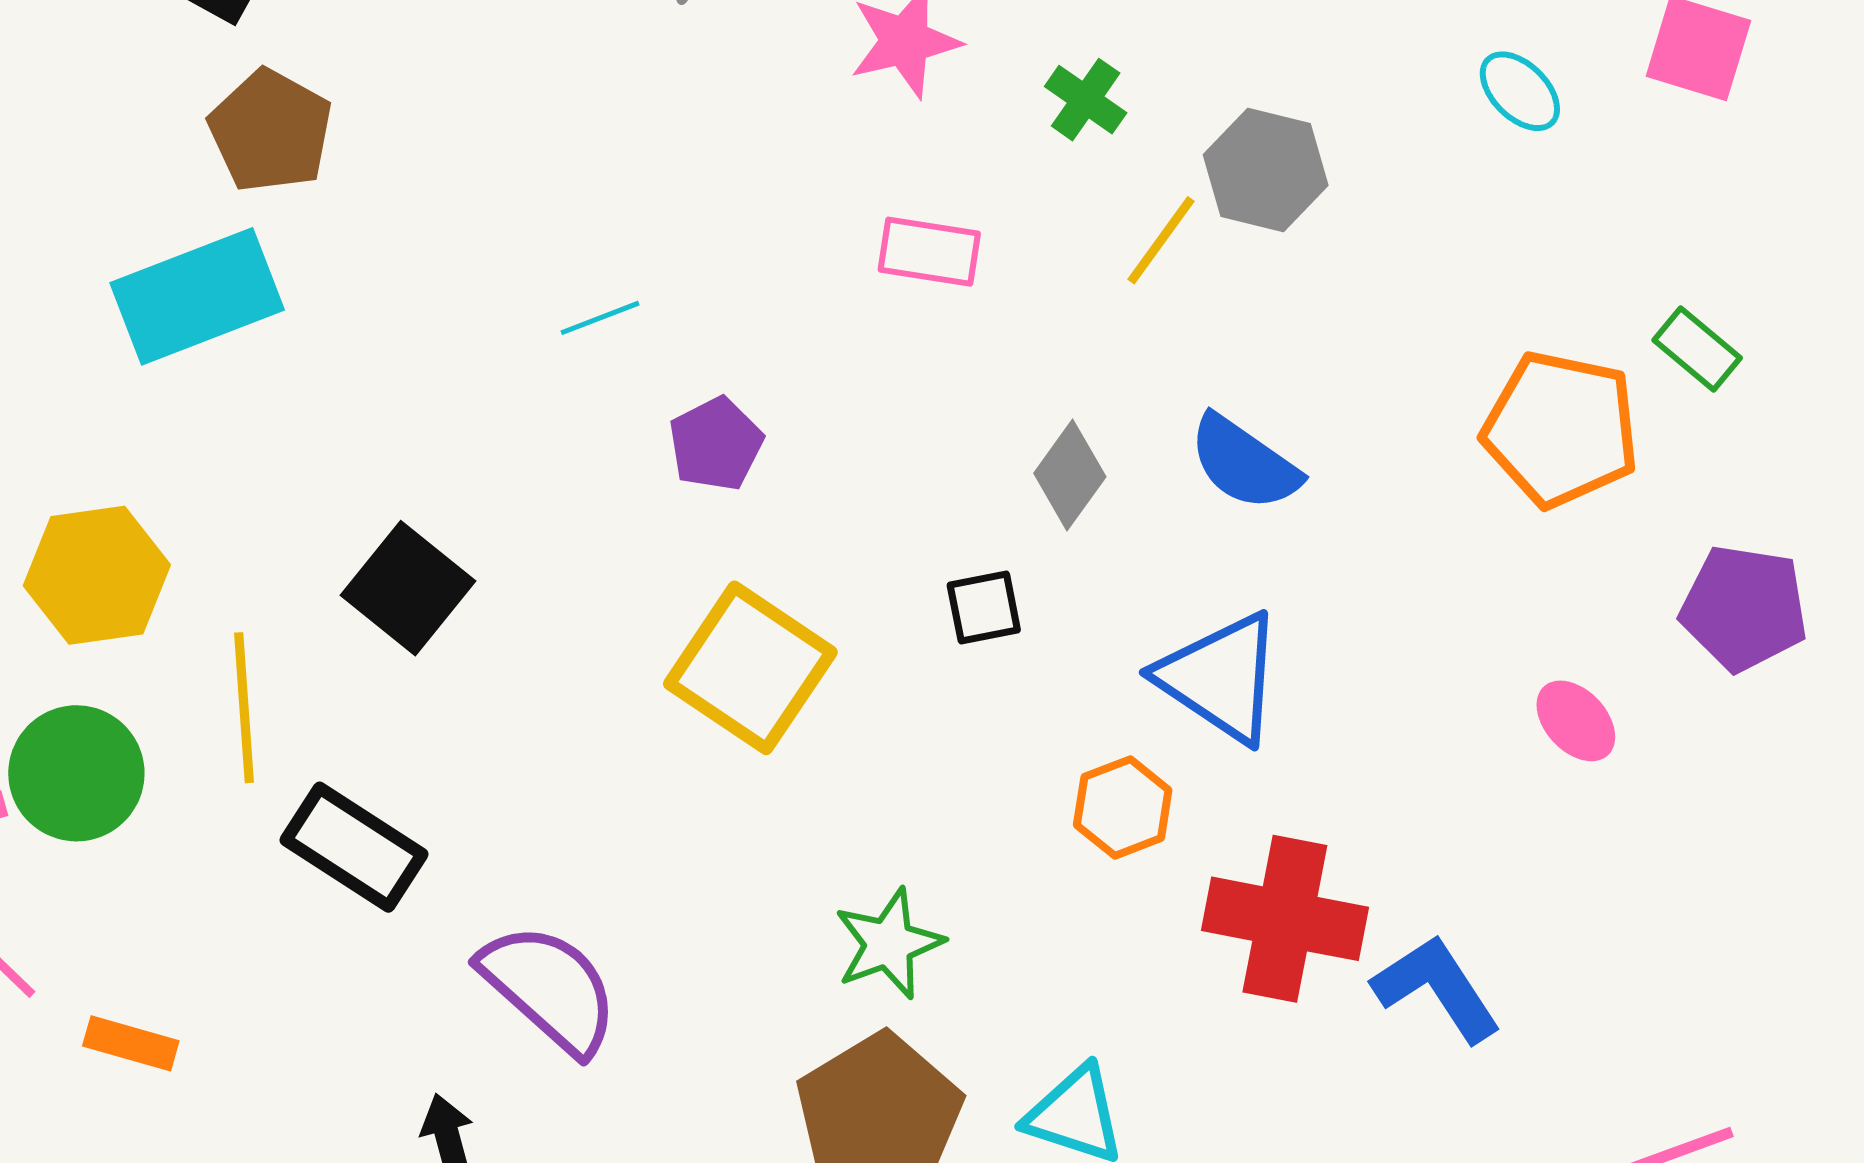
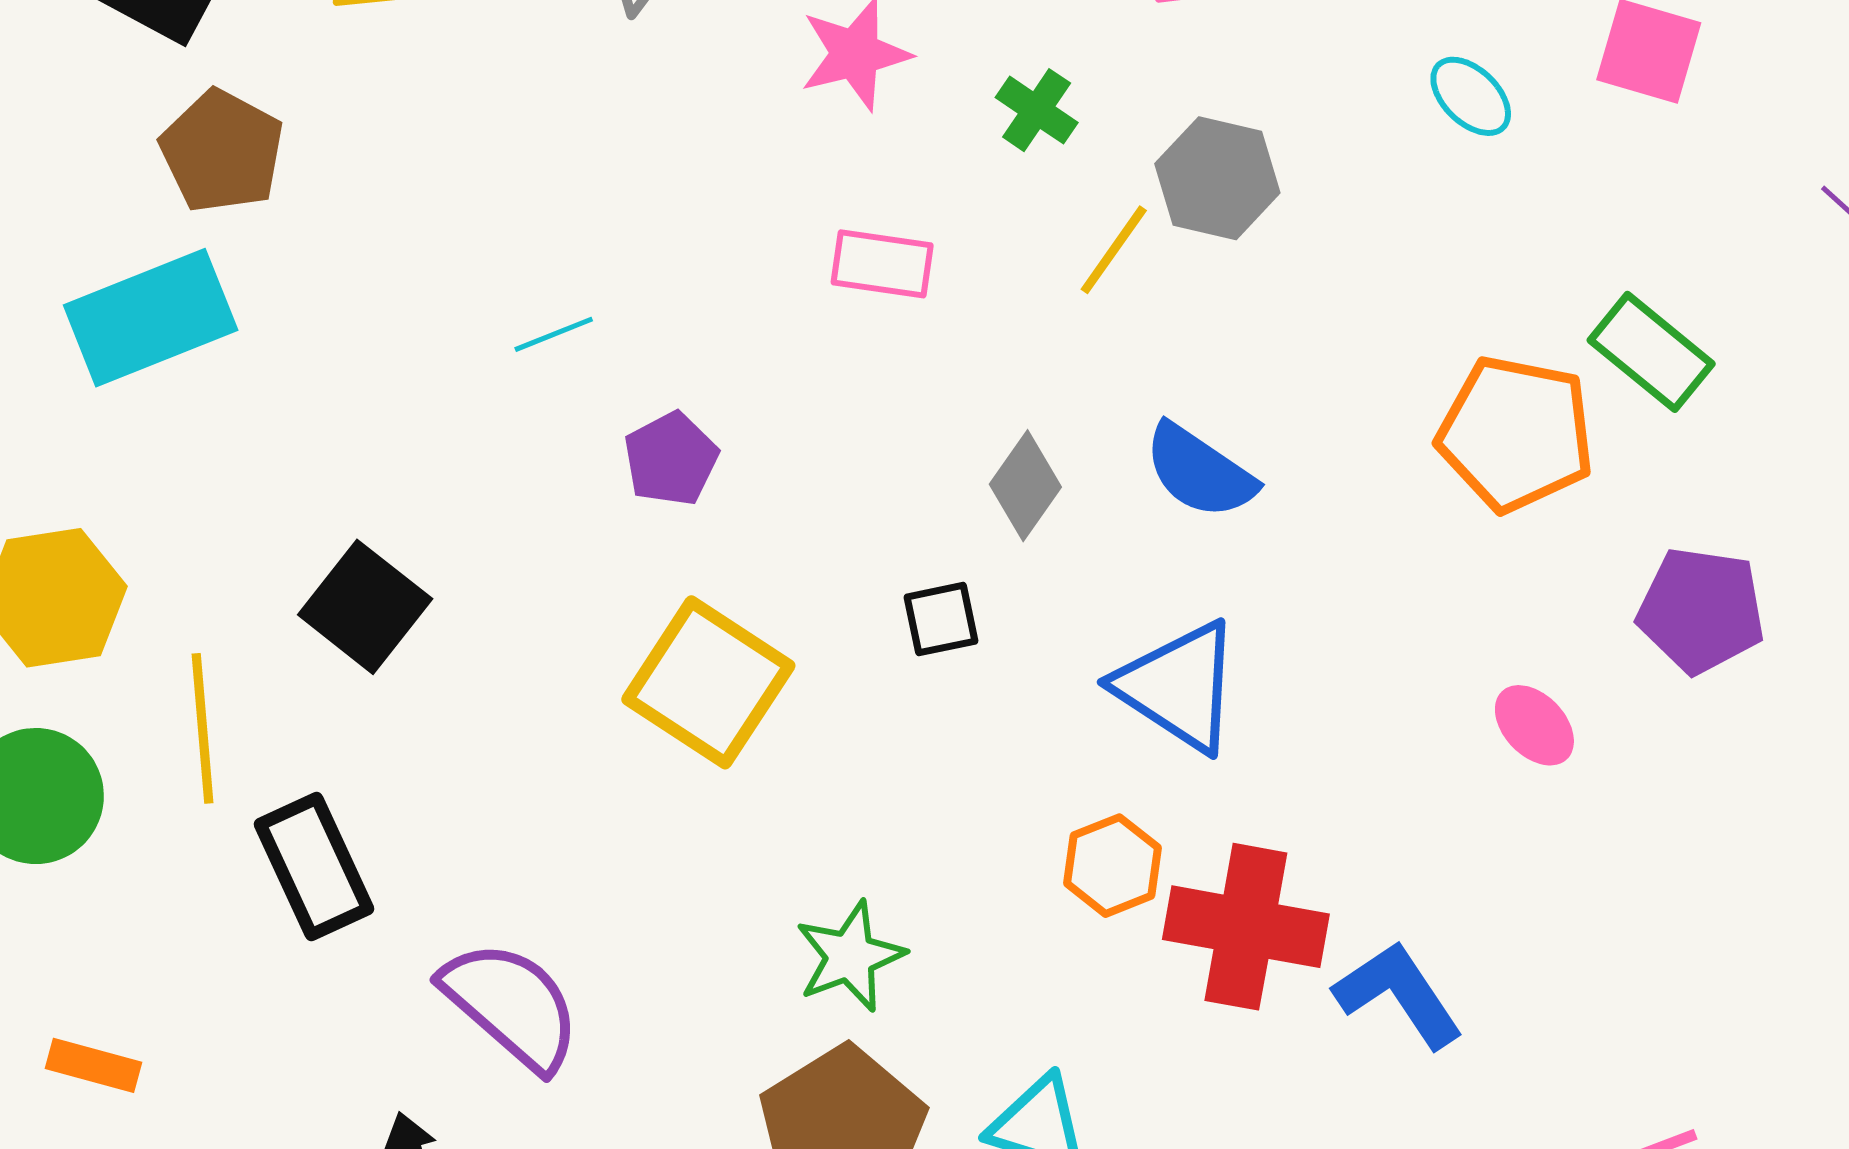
green rectangle: (1697, 349) -> (1651, 352), size x1.4
orange hexagon: (1123, 807) -> (1112, 866), moved
black rectangle: (354, 847) -> (314, 866), turned 33

